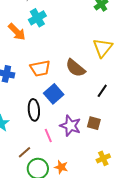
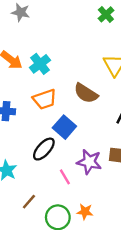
cyan cross: (37, 18) -> (40, 64), moved
black ellipse: (34, 110) -> (44, 149), turned 55
brown line: (24, 152) -> (29, 202), moved

